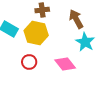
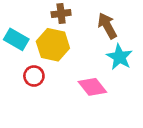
red circle: (29, 62) -> (34, 76), moved

